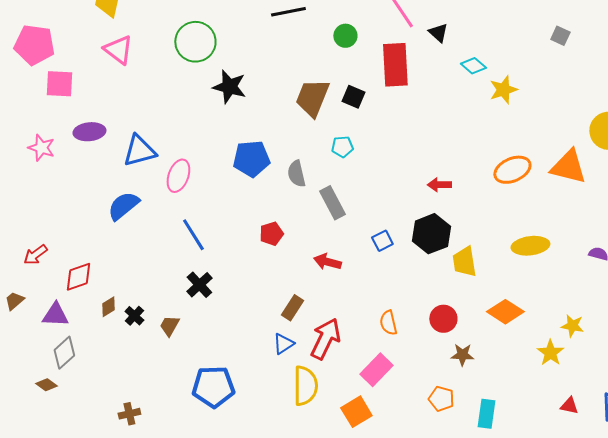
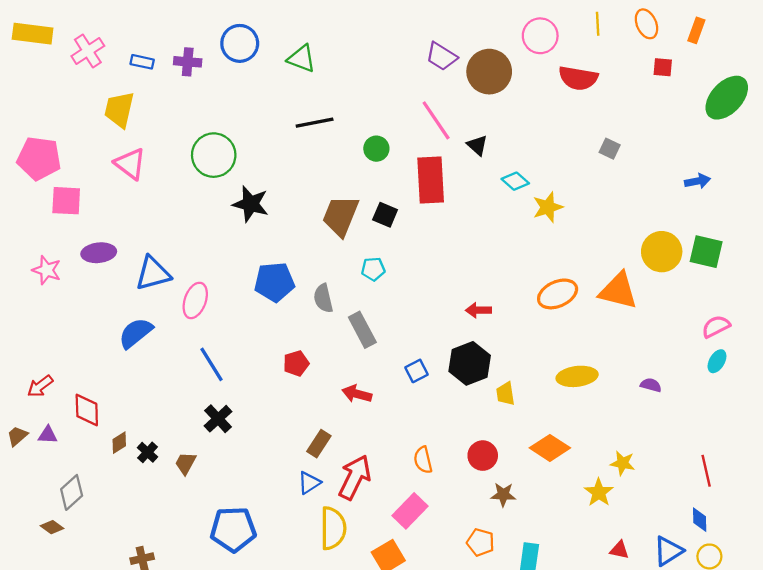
yellow trapezoid: (464, 262) -> (505, 394), size x0.7
red diamond: (78, 277) -> (87, 410), turned -72
purple triangle: (55, 315) -> (48, 435), moved, size x0.7

